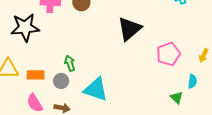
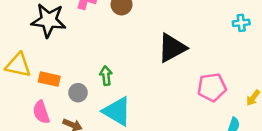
green arrow: (70, 63) -> (106, 76), moved

